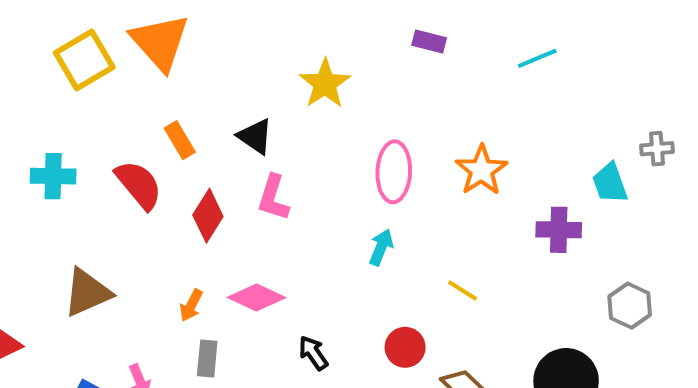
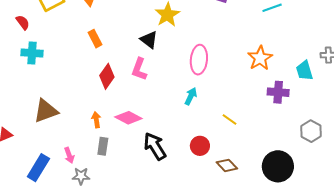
black triangle: (255, 136) -> (149, 40), moved
orange star: (481, 170) -> (260, 58), moved
red semicircle: (139, 185) -> (23, 22), moved, size x0.6
orange arrow: (191, 305) -> (96, 120), turned 140
black arrow: (313, 353) -> (155, 146), size x1.6

